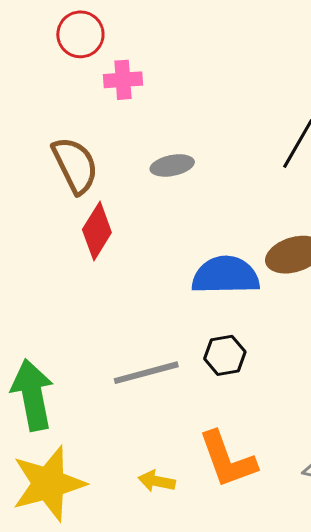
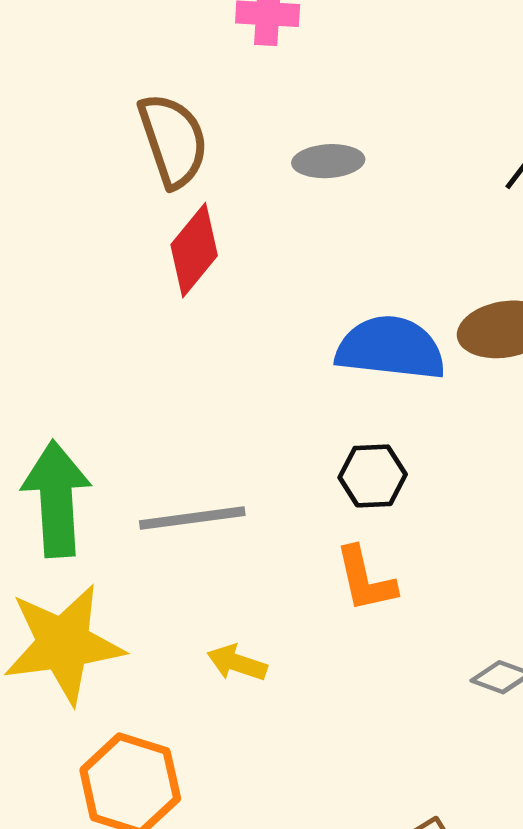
gray line: (146, 373) -> (192, 518), moved
orange L-shape: (227, 459) -> (365, 579), moved, size x0.7

